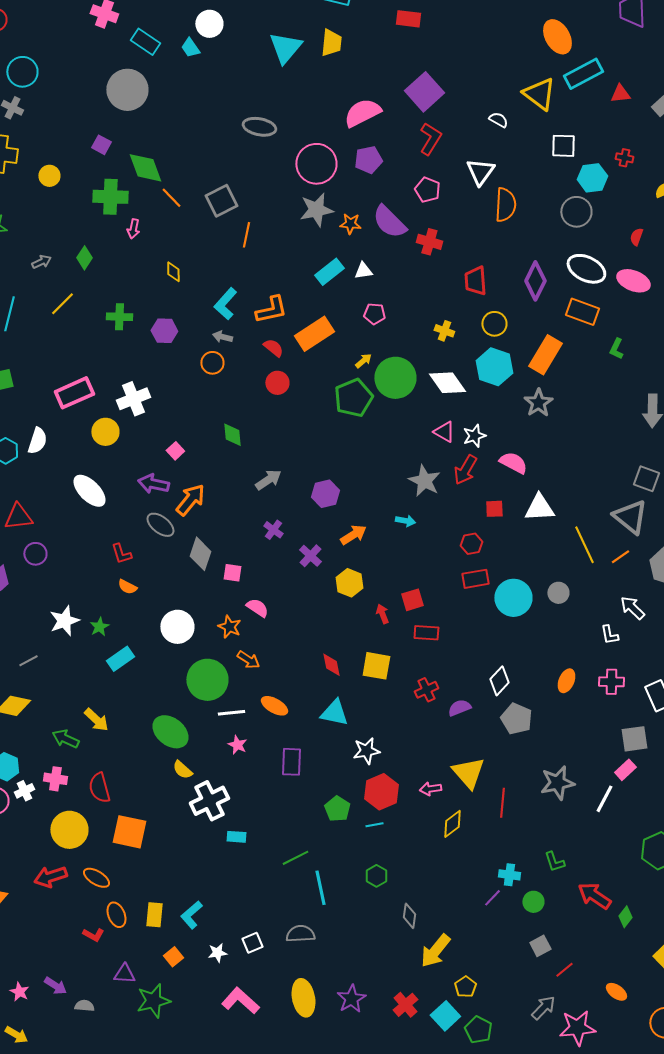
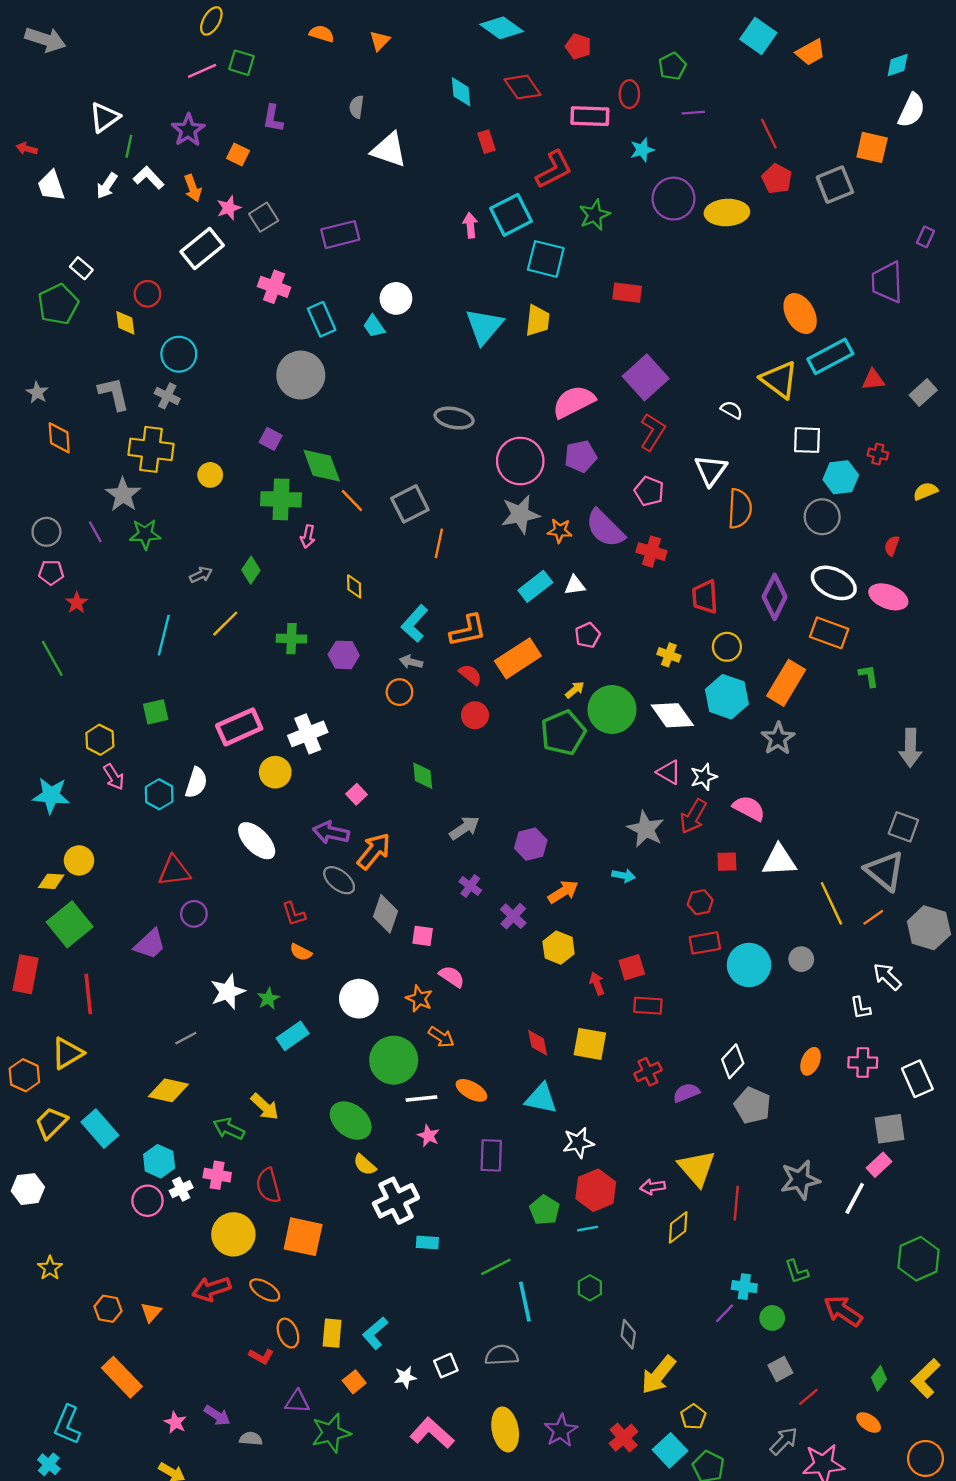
cyan rectangle: (145, 42) -> (322, 319), turned 32
pink pentagon: (374, 314) -> (588, 635), turned -30
green L-shape: (616, 349) -> (869, 676), turned 145
green diamond: (625, 917) -> (879, 1378), moved

